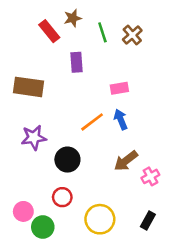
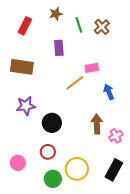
red rectangle: (49, 31) -> (25, 26), moved, turned 66
blue arrow: (121, 119) -> (109, 92), moved
orange line: (92, 122) -> (75, 83), moved
brown arrow: (126, 161) -> (97, 124), turned 126
black rectangle: (148, 221) -> (114, 170), size x1.5
green circle: (43, 227) -> (53, 179), moved

